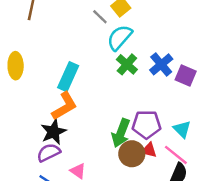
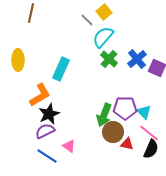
orange L-shape: (64, 106) -> (40, 95), moved
cyan triangle: (182, 129) -> (144, 112), moved
red triangle: (149, 150) -> (127, 144), moved

